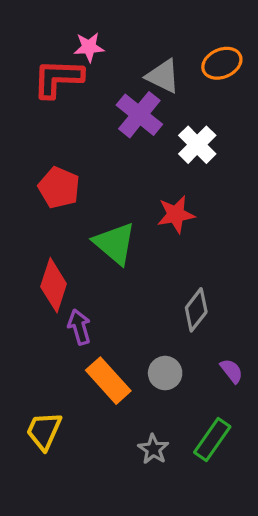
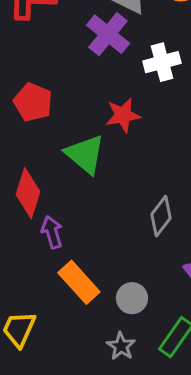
white cross: (197, 145) -> (162, 62), turned 30
red star: (176, 214) -> (123, 115), moved
gray circle: (165, 373) -> (132, 298), moved

